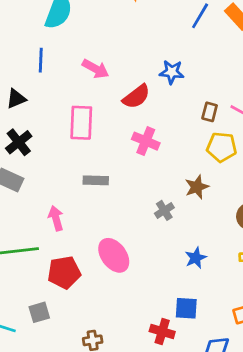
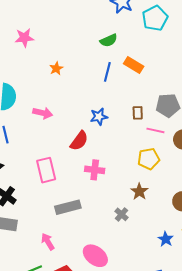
pink arrow: (95, 69) -> (43, 113), moved
brown rectangle: (210, 112) -> (138, 113), moved
gray rectangle: (96, 180) -> (68, 207), size x1.4
blue star: (196, 258) -> (166, 239), moved

